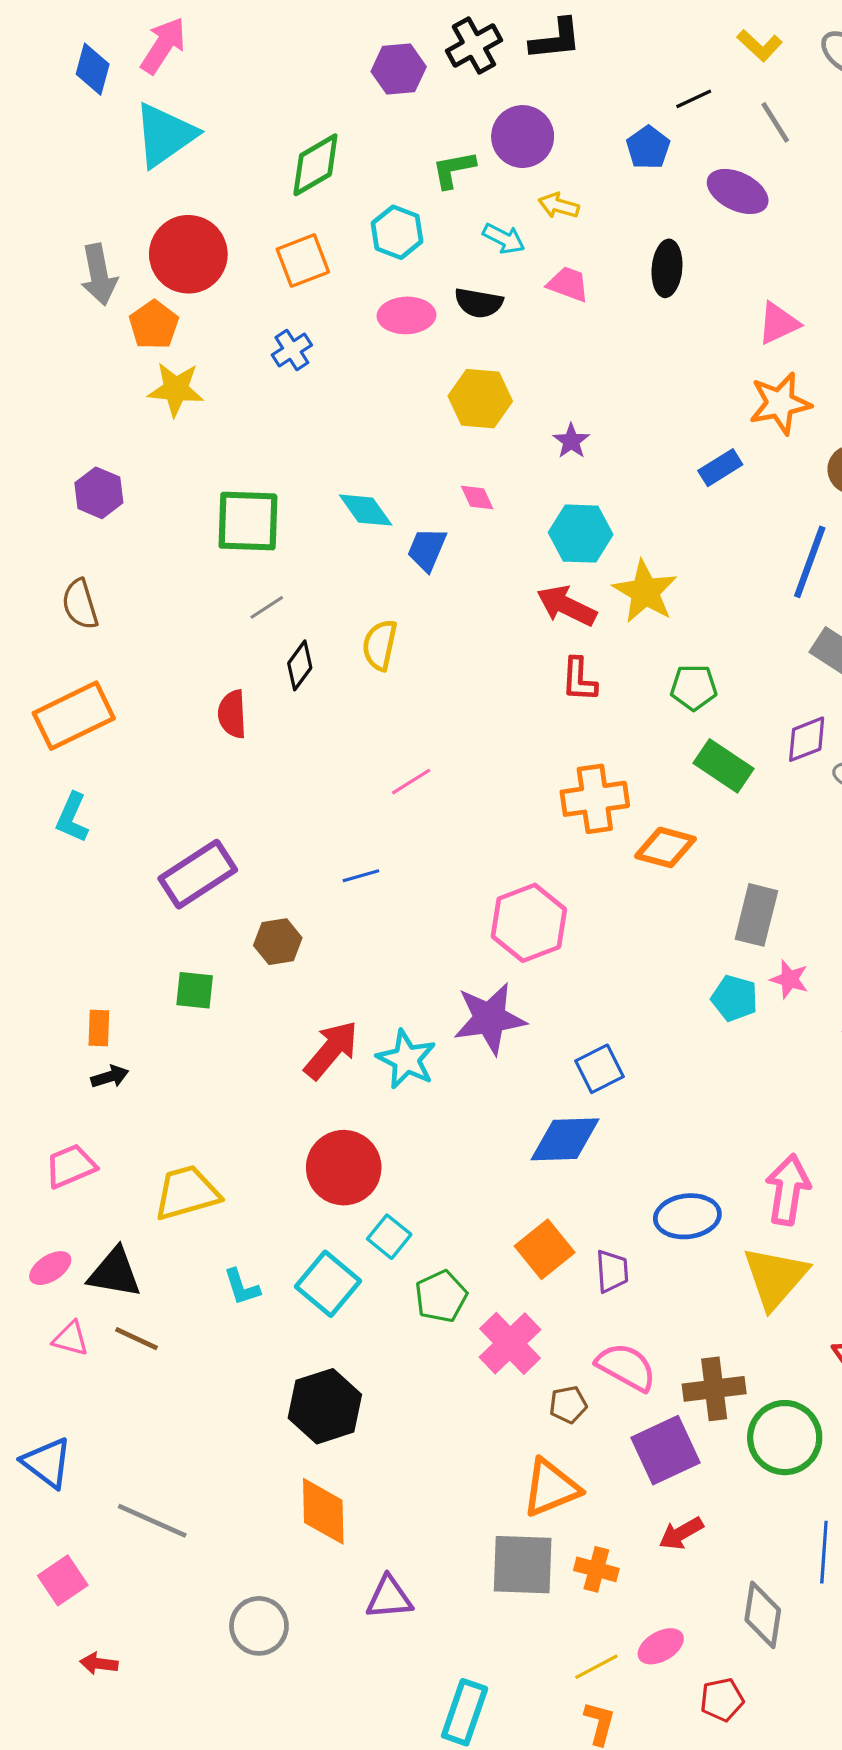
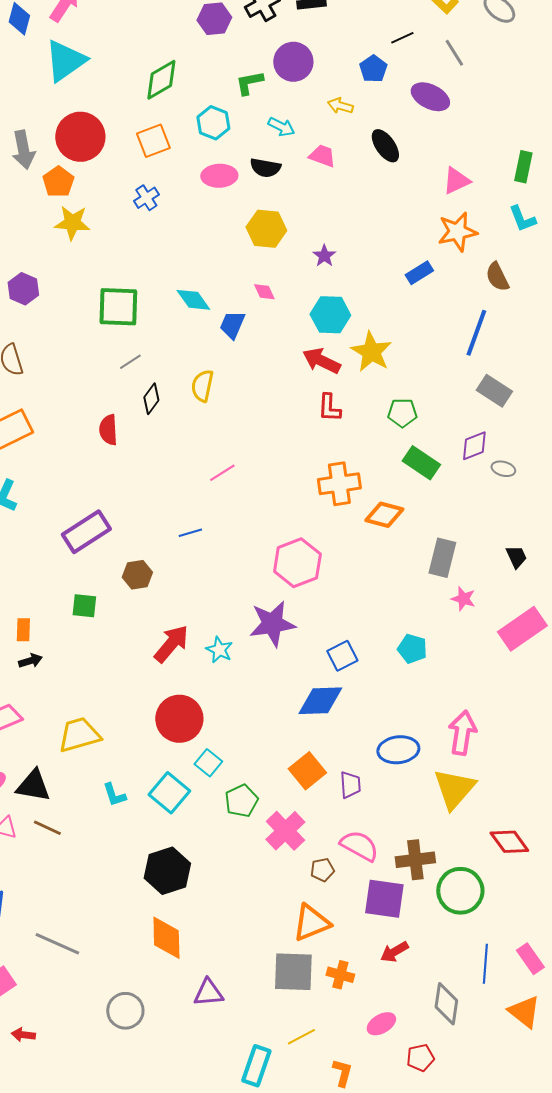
yellow arrow: (559, 206) -> (340, 106), moved
black ellipse: (667, 268) -> (385, 146), turned -40
cyan pentagon: (734, 998) -> (412, 649), moved
cyan star: (406, 1059) -> (219, 650), size x0.7
purple square: (665, 1450) -> (384, 899), turned 33
yellow line: (596, 1667) -> (301, 1037), moved

